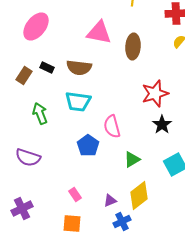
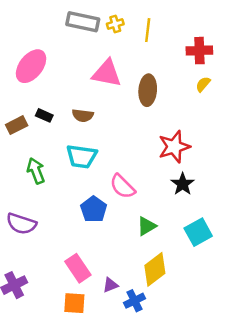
brown semicircle: (79, 68) -> (83, 115), size x0.7
brown rectangle: (24, 76) -> (17, 125), turned 30
pink semicircle: (112, 126) -> (122, 186), turned -30
pink rectangle: (75, 194) -> (78, 268), size x1.6
purple triangle: (110, 200) -> (110, 285), moved

